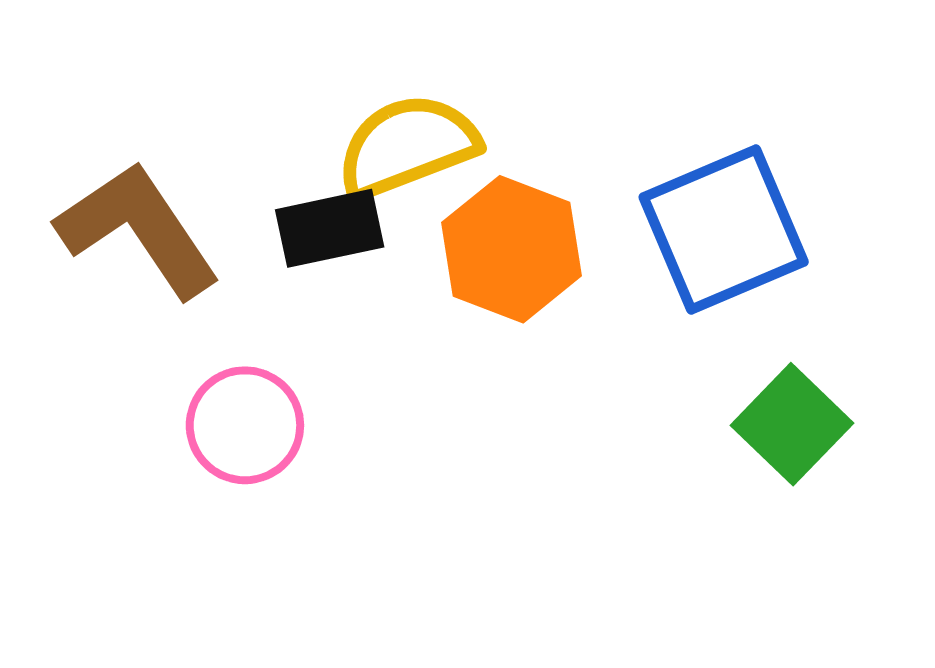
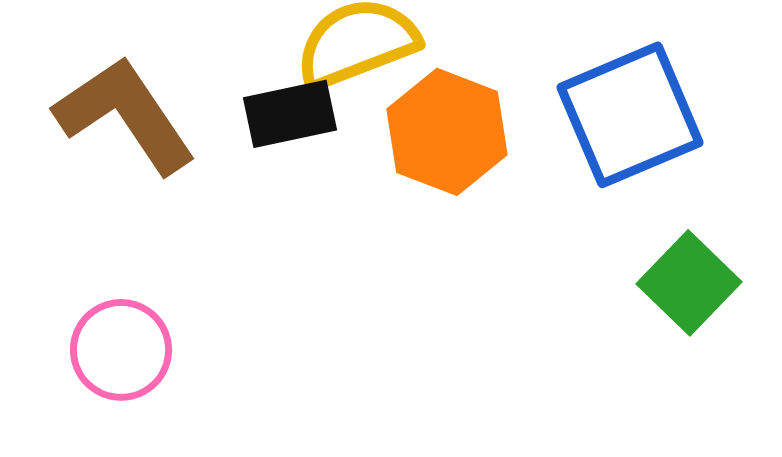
pink circle: (245, 425) -> (121, 350), moved

